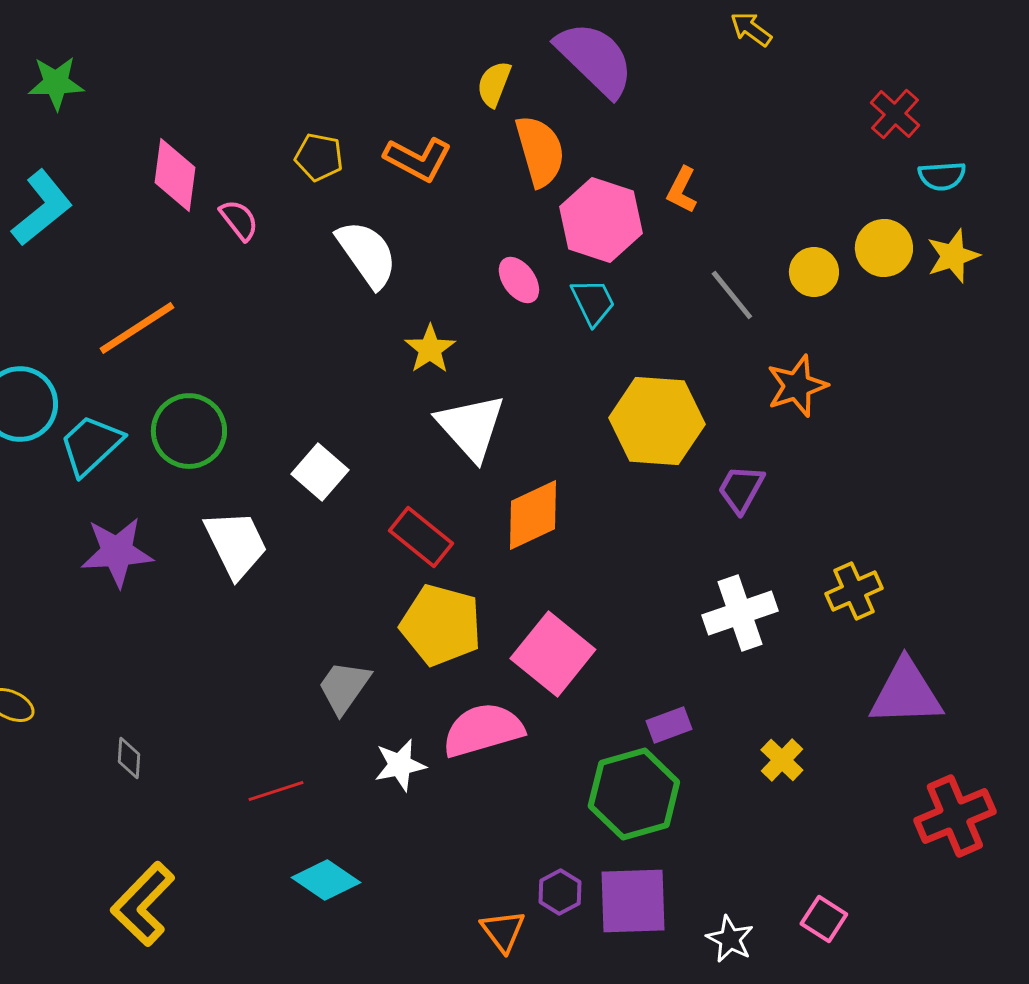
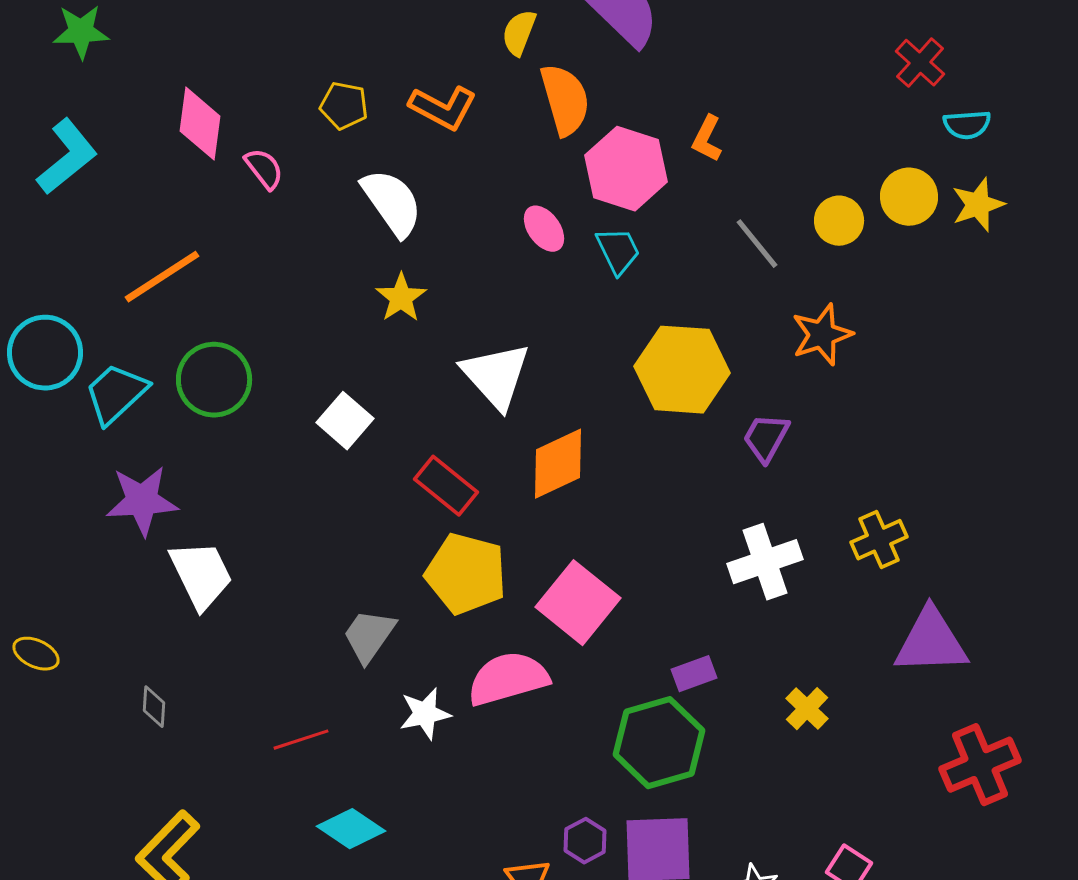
yellow star: (430, 349) -> (401, 298), moved
white trapezoid: (236, 544) -> (201, 575), moved

